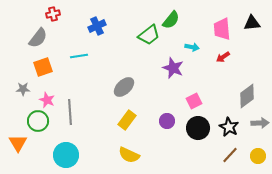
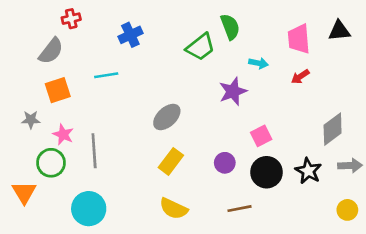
green semicircle: (171, 20) -> (230, 27), turned -60
purple star: (173, 68) -> (233, 91), turned 30
brown line: (230, 155) -> (240, 209), moved, turned 36

